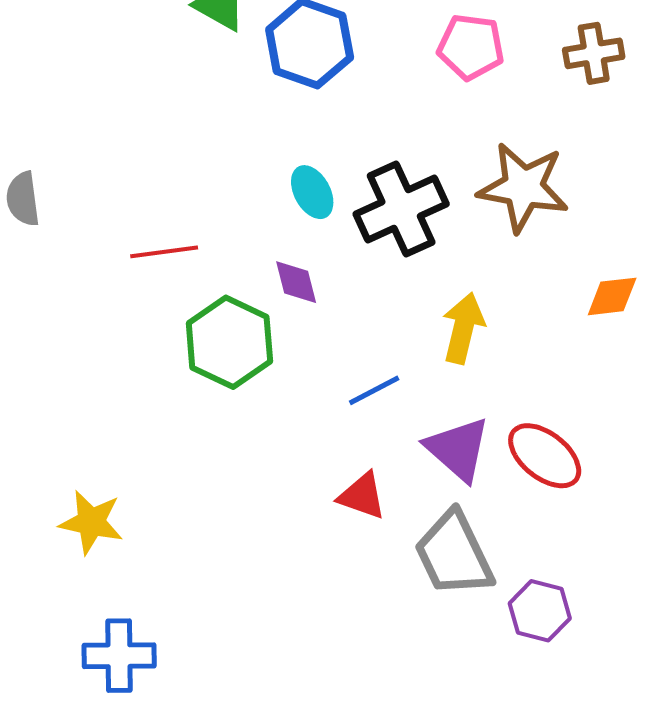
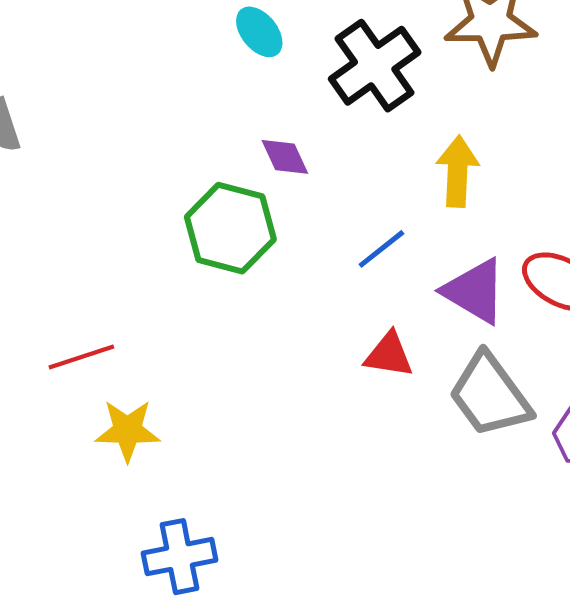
cyan ellipse: (312, 192) -> (259, 32), moved
red line: (164, 252) -> (81, 357), moved

